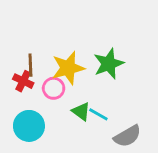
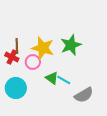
yellow star: (68, 68) -> (43, 48), turned 30

